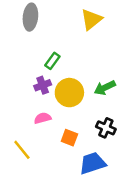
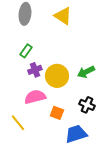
yellow triangle: (91, 19) -> (63, 16), moved, turned -48
green rectangle: (52, 61) -> (26, 51), moved
pink semicircle: (43, 118) -> (35, 97), size x1.5

